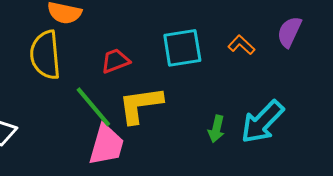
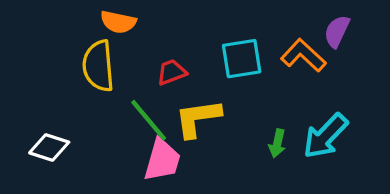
purple semicircle: (289, 32) -> (337, 31), moved
orange L-shape: (241, 45) -> (303, 55), size x1.6

